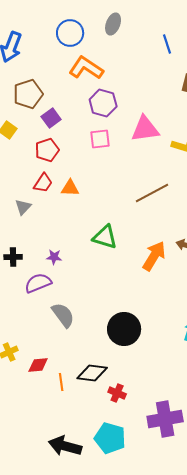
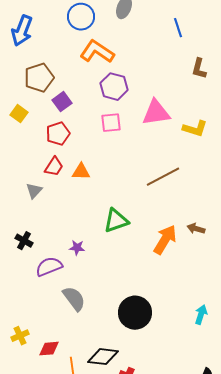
green triangle: (105, 237) -> (116, 221), turned -36
black cross: (13, 257) -> (24, 241), turned 30
purple star: (54, 257) -> (77, 248), moved

